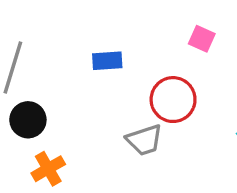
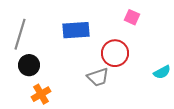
blue rectangle: (107, 61) -> (76, 30), size x1.5

